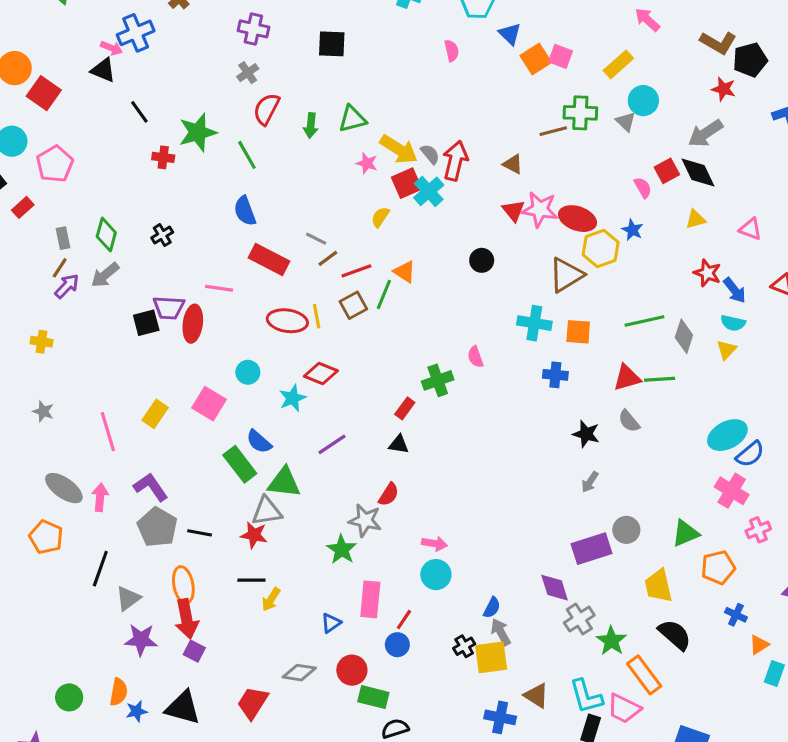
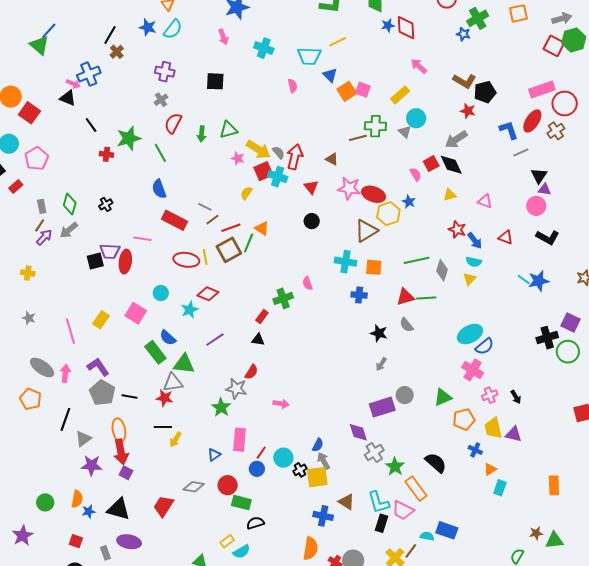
cyan cross: (429, 191) -> (278, 177), turned -30
red triangle: (513, 211) -> (311, 187), moved
brown square: (353, 305) -> (229, 250), size x1.4
cyan circle: (436, 575) -> (283, 458), moved
yellow trapezoid: (658, 586) -> (493, 428), moved

